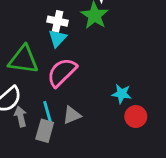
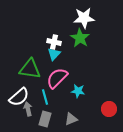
cyan star: (122, 94) -> (78, 91), moved
cyan line: (48, 112) -> (45, 97), moved
gray triangle: (72, 115) -> (71, 119), moved

